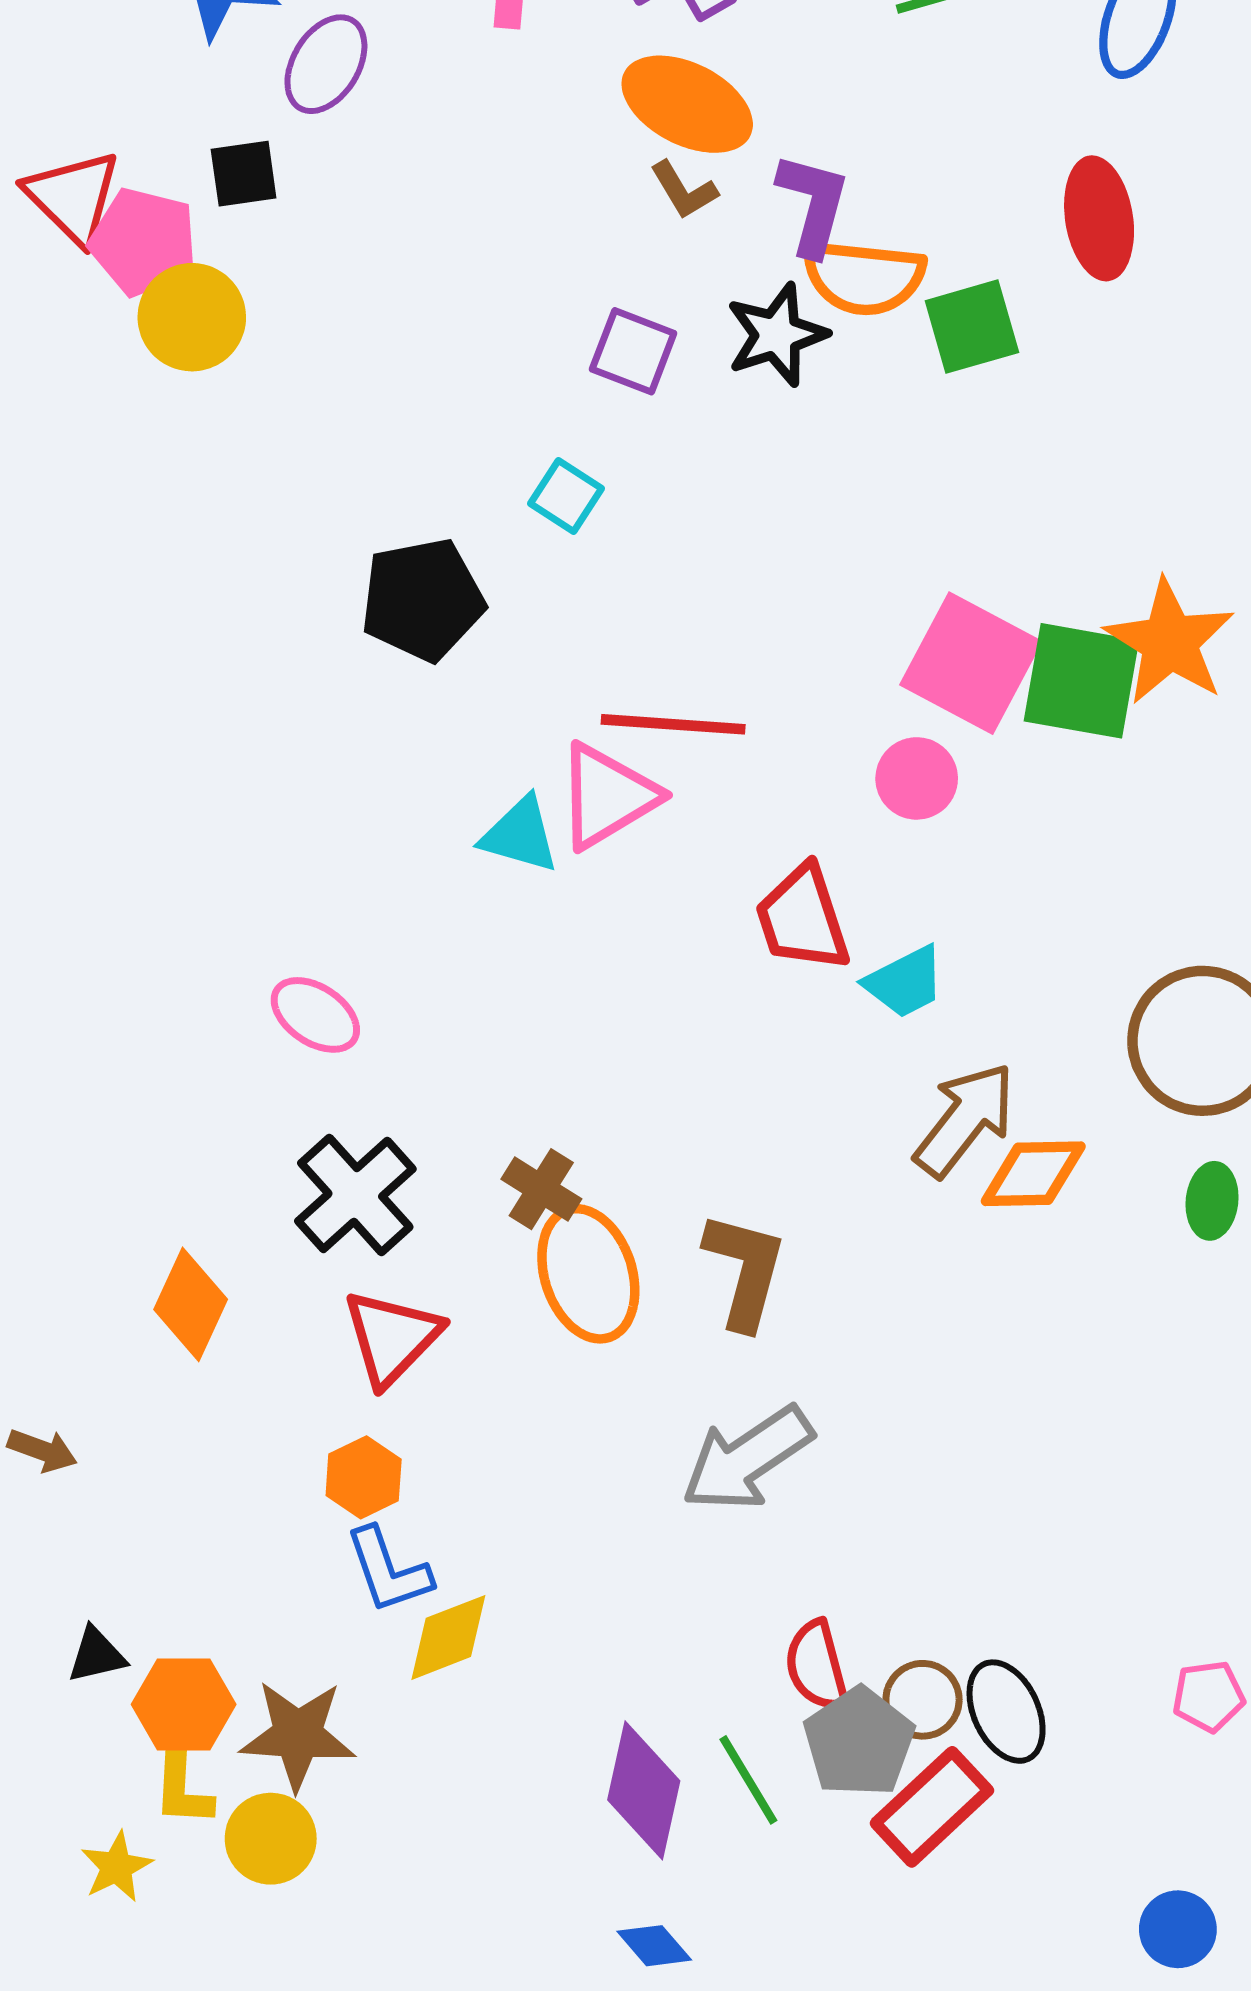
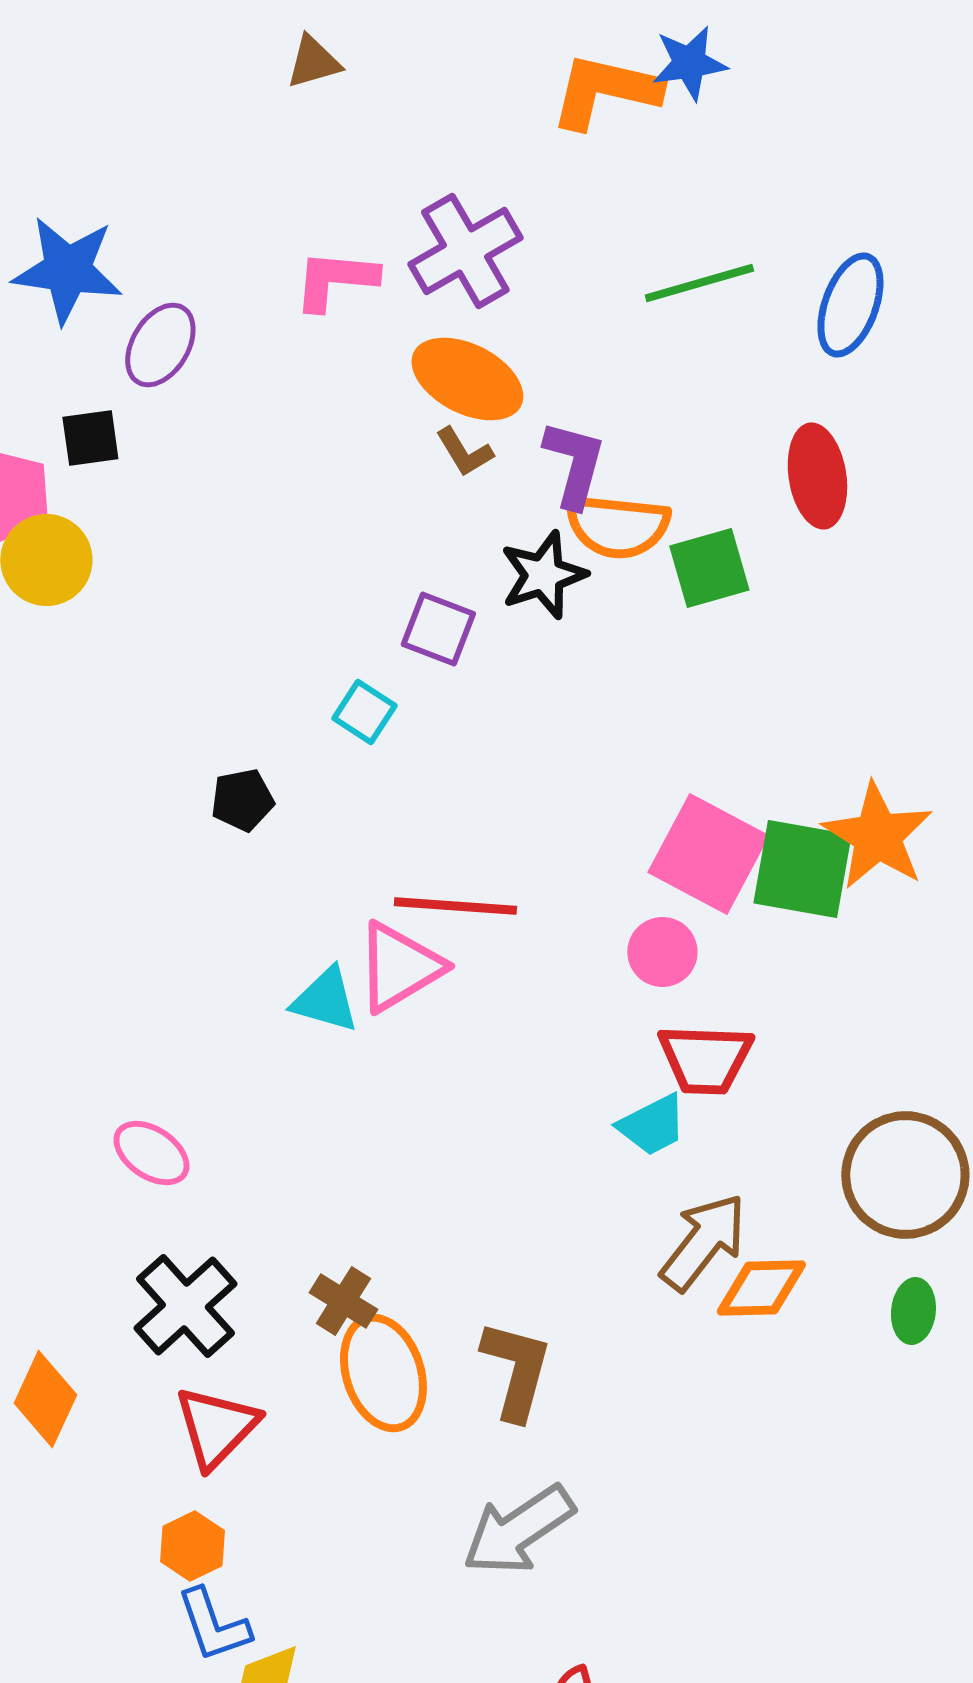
purple square: (633, 351) -> (438, 629), moved
black pentagon: (422, 600) -> (242, 800), size x0.6
red trapezoid: (803, 918) -> (705, 1059), moved, turned -70

